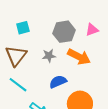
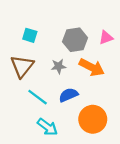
cyan square: (23, 28) -> (30, 35), turned 32
cyan line: (18, 85) -> (38, 97), moved

